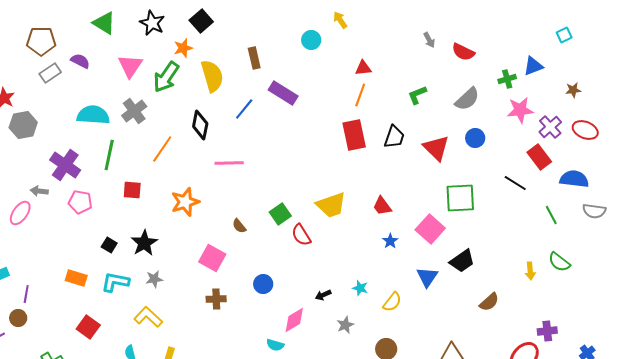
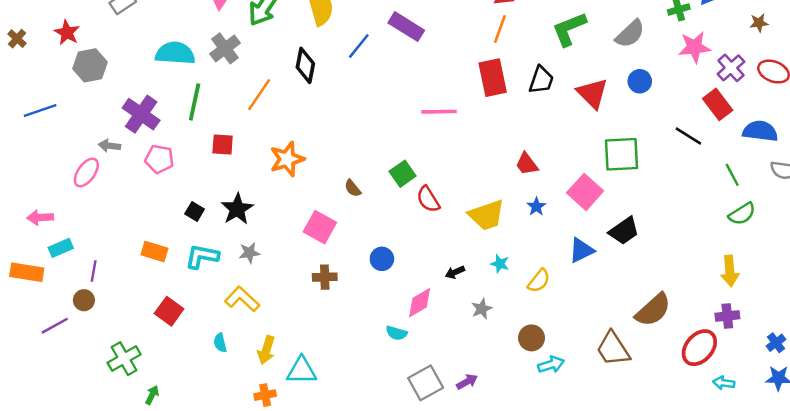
green L-shape: (417, 95) -> (569, 29), size x1.5
pink line: (229, 163) -> (439, 112), moved
yellow trapezoid: (331, 205) -> (487, 215), moved
green semicircle: (559, 262) -> (742, 214), moved, turned -70
yellow arrow: (530, 271) -> (730, 271), moved, size x1.4
blue triangle: (427, 277) -> (581, 250), turned 30
brown semicircle: (489, 302) -> (653, 310), moved, size x1.5

